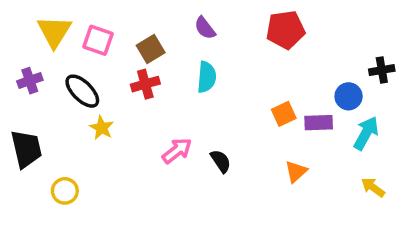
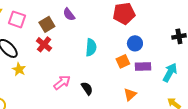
purple semicircle: (205, 28) -> (69, 14), moved
cyan semicircle: (207, 77) -> (91, 47), moved
red cross: (145, 84) -> (44, 44), turned -35
blue circle: (349, 96) -> (135, 43), moved

